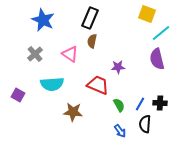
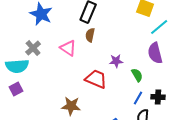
cyan semicircle: (52, 84) -> (17, 66), moved
purple square: (18, 95) -> (16, 89), turned 32
green semicircle: (119, 105) -> (137, 75), moved

